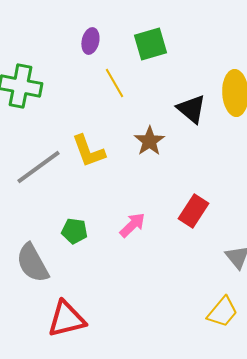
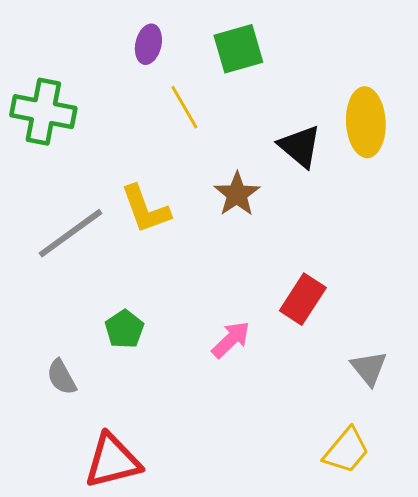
pink arrow: (132, 225) -> (231, 340), moved
green pentagon: (74, 231) -> (124, 329), turned 30
gray semicircle: (32, 263) -> (61, 377), size x0.6

